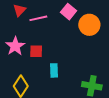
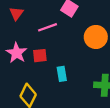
pink line: (38, 18) -> (48, 27), moved
orange circle: (89, 25) -> (96, 37), moved

